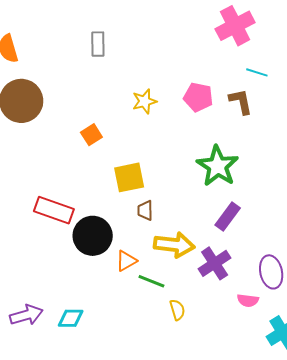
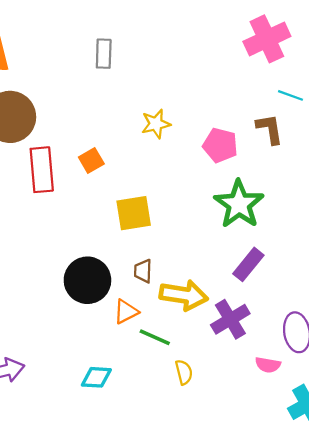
pink pentagon: (198, 97) -> (220, 145), moved
red rectangle: (54, 210) -> (42, 170), moved, turned 63
brown trapezoid: (145, 211) -> (143, 271), moved
cyan diamond: (71, 318) -> (96, 377), moved

